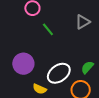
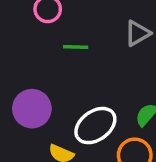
green line: (48, 29) -> (76, 47), turned -48

